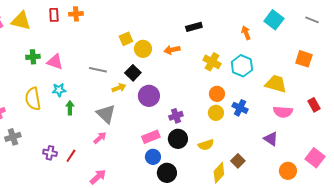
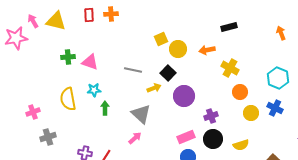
yellow cross: (212, 62) -> (230, 68), moved
cyan hexagon: (242, 66) -> (278, 78), moved
orange circle: (217, 94) -> (240, 92), moved

